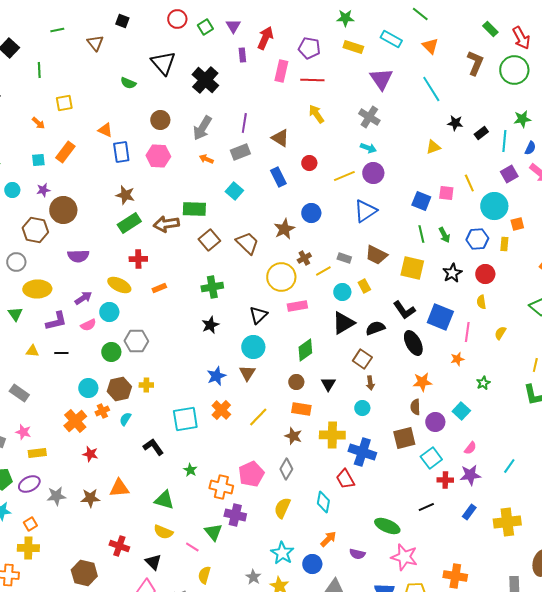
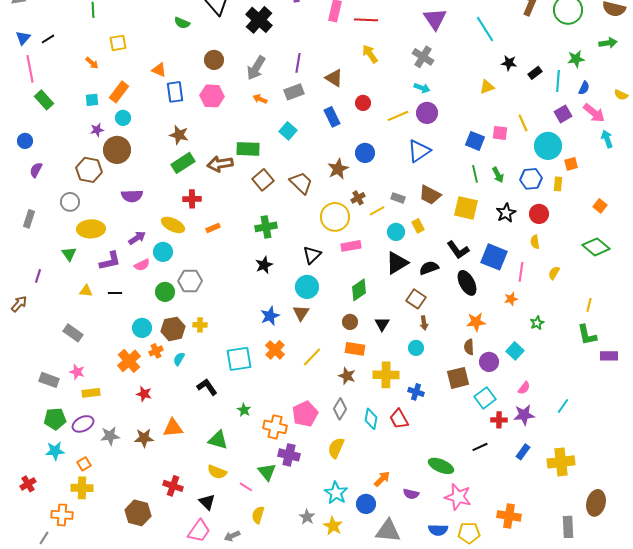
cyan circle: (12, 190) -> (123, 118), moved
blue cross: (362, 452) -> (416, 392), size x0.6
cyan diamond: (323, 502) -> (371, 419), moved

